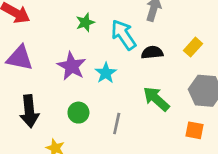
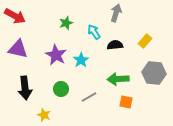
cyan arrow: (123, 35) -> (94, 32), size x0.7
green arrow: (156, 99) -> (118, 79), turned -45
gray line: (117, 123) -> (89, 97), turned 49
orange square: (194, 130) -> (126, 102), moved

